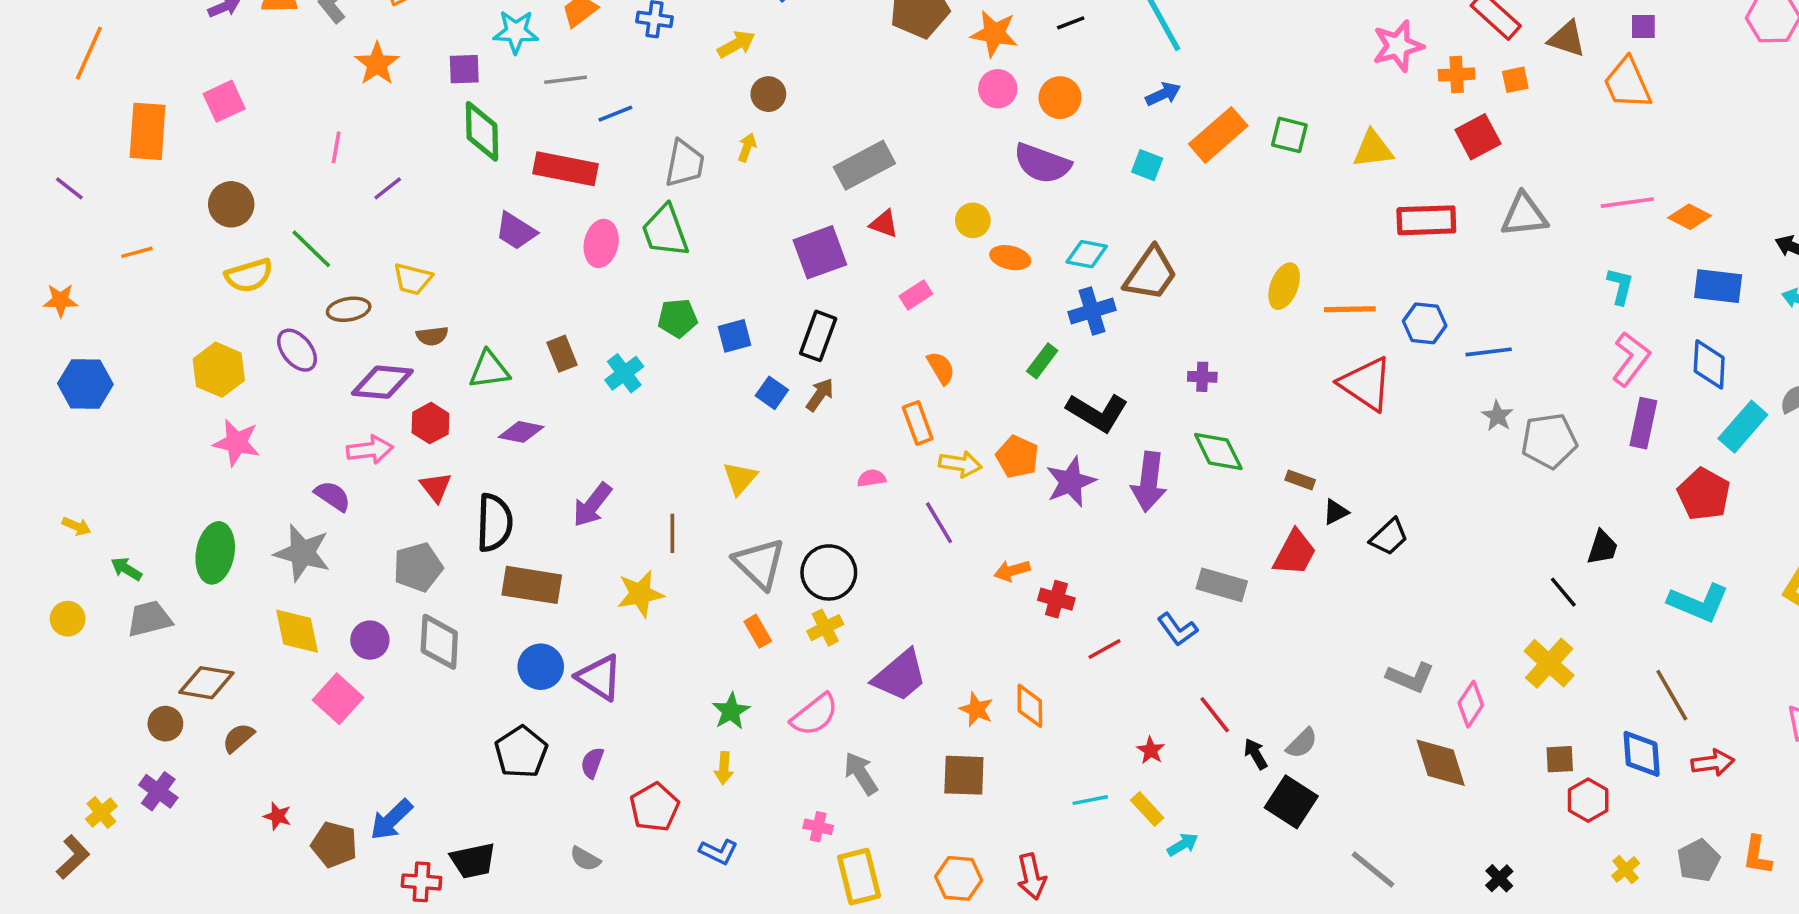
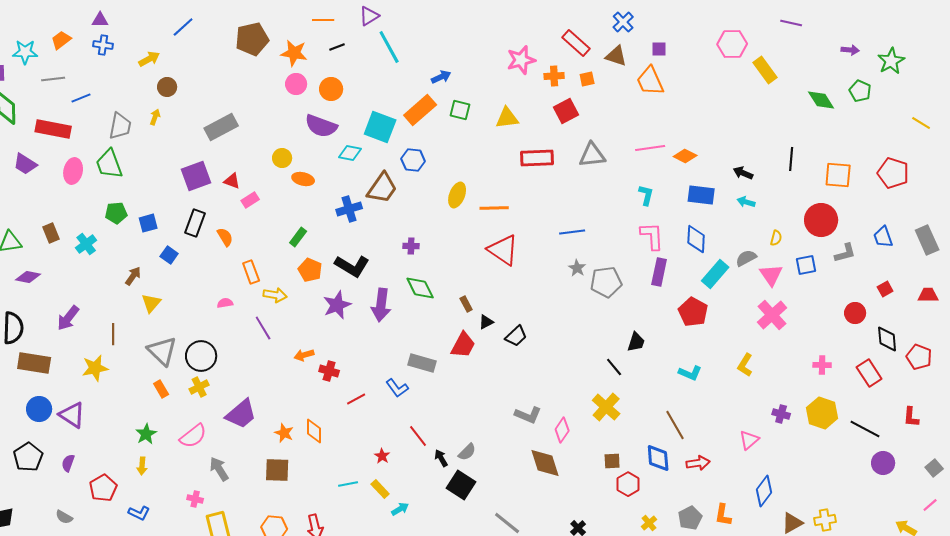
blue arrow: (1163, 94) -> (441, 77), moved
cyan square: (1147, 165) -> (380, 127), size x1.8
red triangle: (884, 224) -> (232, 181), moved
cyan diamond: (1087, 254) -> (350, 153), moved
blue hexagon: (1425, 323) -> (413, 160), moved
pink L-shape: (1631, 359) -> (652, 236), turned -40
green rectangle: (1042, 361) -> (298, 237), moved
orange semicircle: (941, 368) -> (225, 237), moved
brown arrow: (820, 395) -> (133, 276), moved
orange pentagon: (1017, 457) -> (310, 270), moved
brown rectangle: (1300, 480) -> (466, 304), turned 42
cyan L-shape: (1698, 603) -> (690, 373), size x0.7

